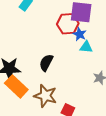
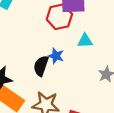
blue star: (80, 34) -> (56, 56), moved

